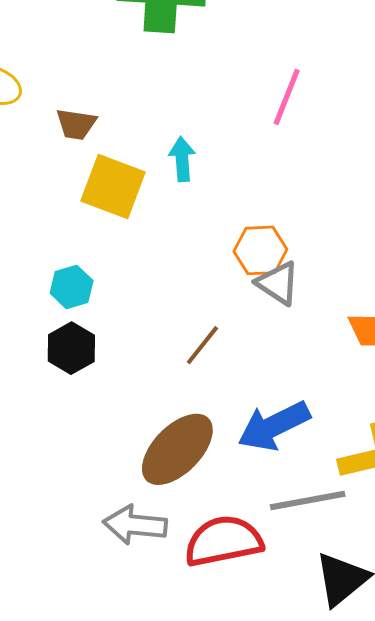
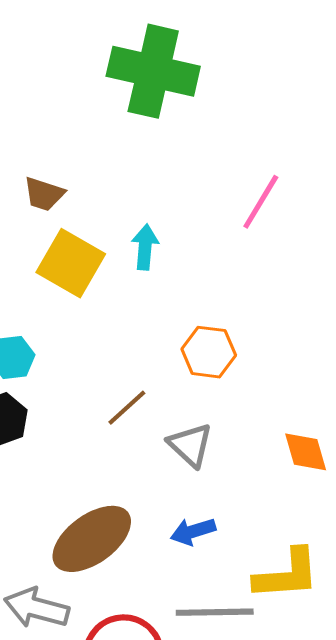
gray triangle: (278, 283) -> (190, 445), moved
brown line: (202, 345) -> (127, 408), moved
blue arrow: (274, 426) -> (193, 531), size x0.6

